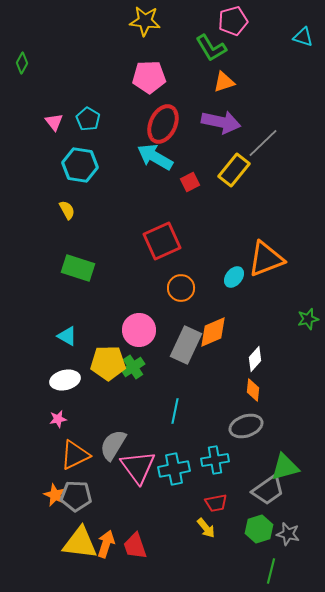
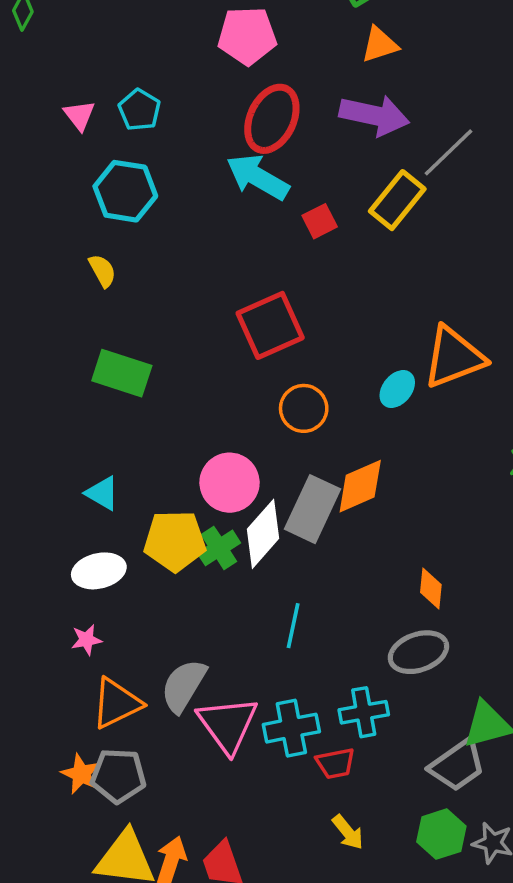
white diamond: (255, 359) -> (263, 534), moved, size x1.5
red trapezoid: (216, 503) -> (335, 763), moved

